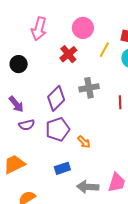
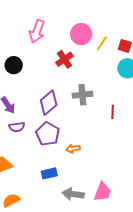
yellow line: (104, 50) -> (102, 43), moved
purple pentagon: (58, 129) -> (48, 134), turned -30
orange arrow: (84, 142) -> (73, 149), turned 120

